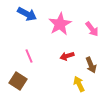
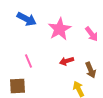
brown square: (18, 81) -> (18, 86), turned -36

